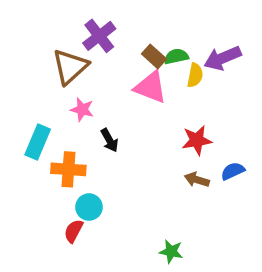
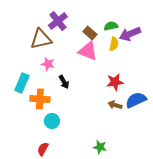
green semicircle: (176, 56) -> (111, 26), moved
brown triangle: (70, 67) -> (41, 39), turned 30
blue semicircle: (233, 171) -> (136, 100), size x1.5
red semicircle: (74, 231) -> (43, 149), moved

